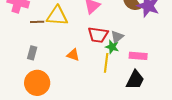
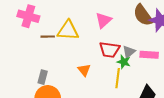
gray rectangle: (32, 53) -> (43, 77), moved
orange triangle: (73, 55) -> (84, 70), turned 32
pink rectangle: (138, 56) -> (149, 55), moved

